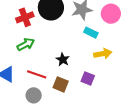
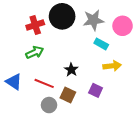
gray circle: (34, 95) -> (49, 105), moved

